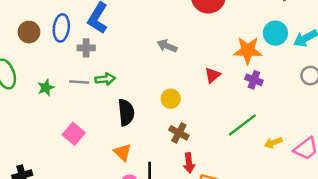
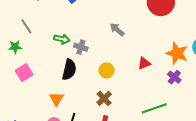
gray cross: (86, 48) -> (81, 47), moved
gray line: (79, 82) -> (26, 26), moved, turned 35
green star: (46, 88) -> (15, 47), moved

